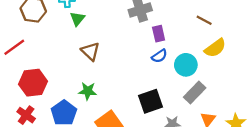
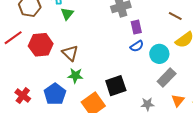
brown triangle: (90, 51) -> (70, 53), moved
red hexagon: (33, 83) -> (41, 45), moved
black square: (150, 101) -> (116, 86), moved

